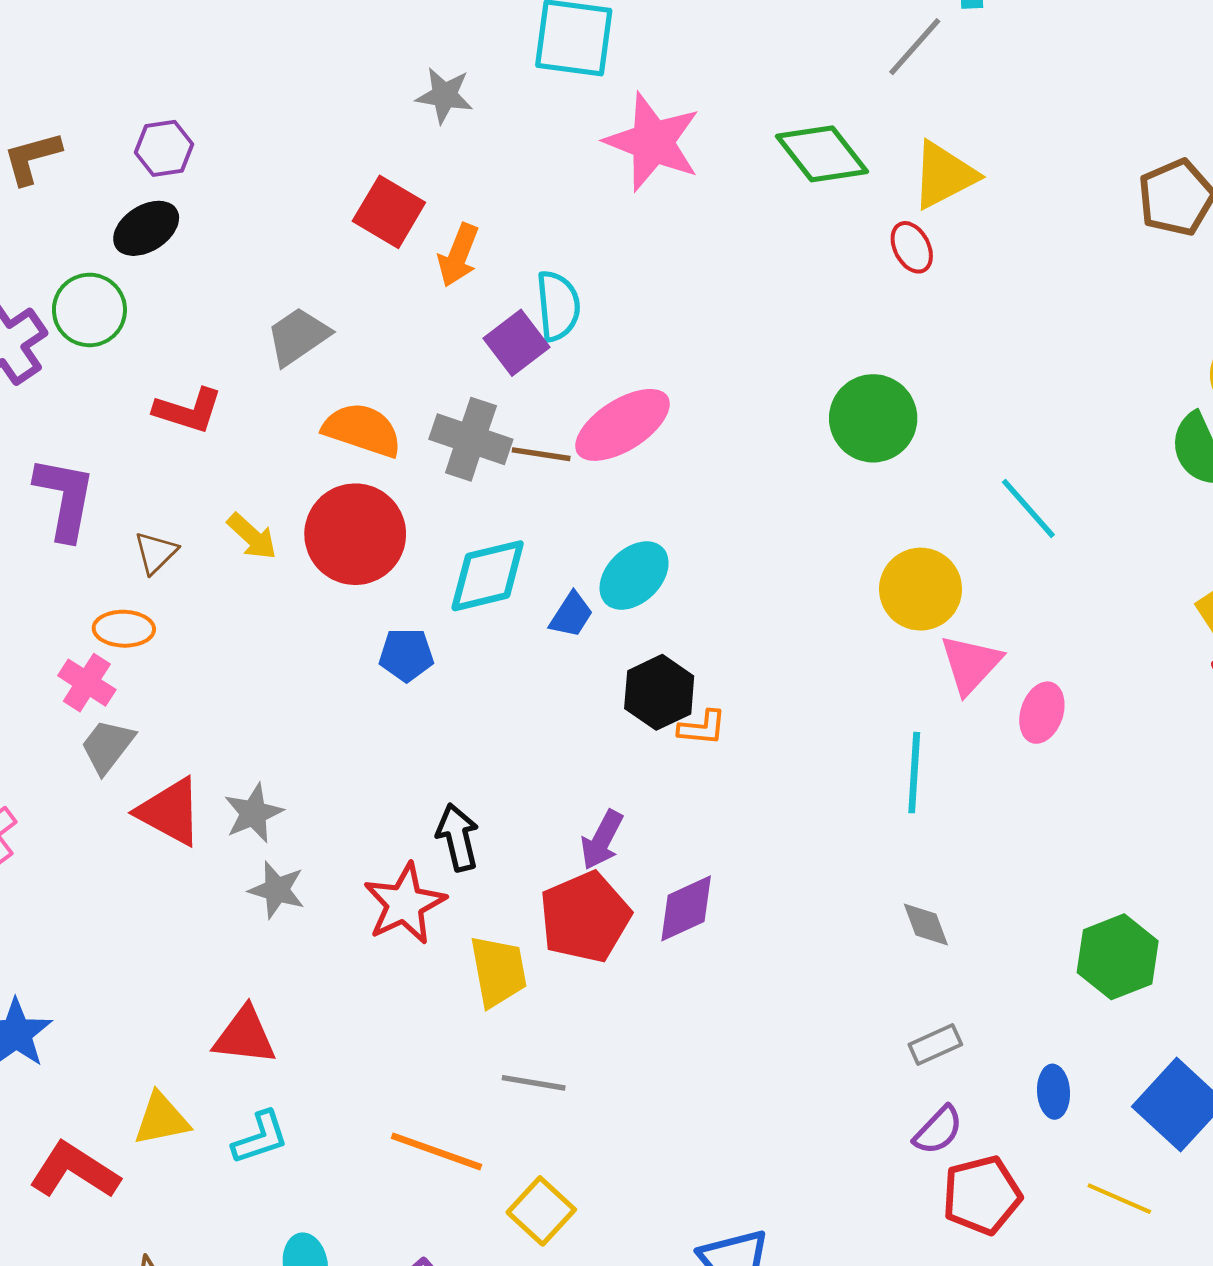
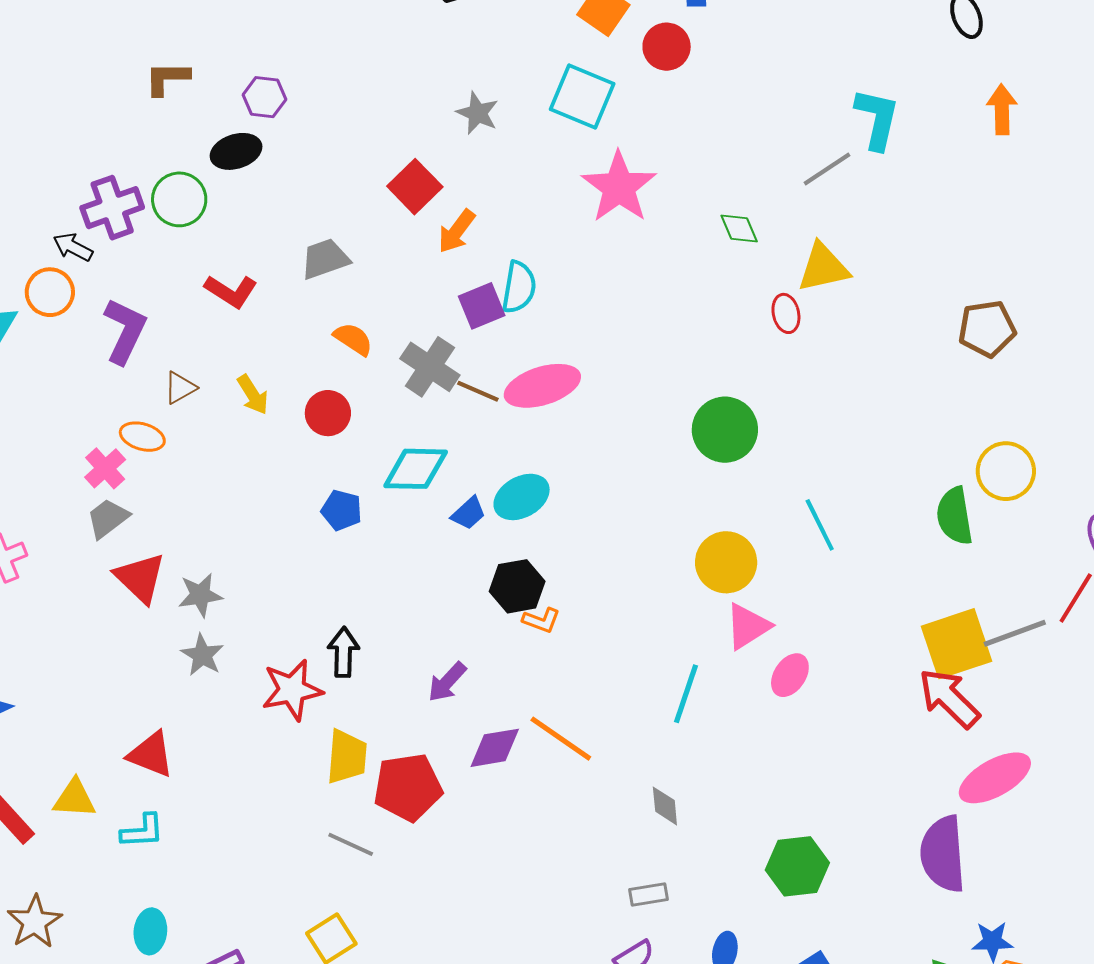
green diamond: (822, 154) -> (739, 229), size x0.6
orange semicircle: (362, 430) -> (353, 339), size x0.7
red circle: (355, 534) -> (328, 413), size x0.6
red pentagon: (585, 917) -> (408, 787), moved
orange line: (437, 1151) -> (561, 739), moved

